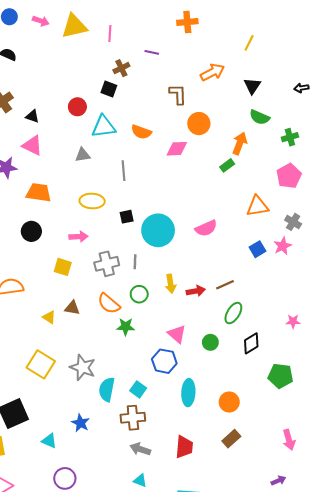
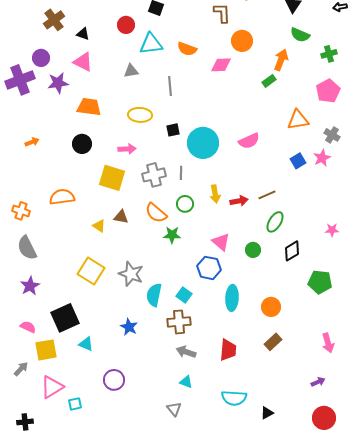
yellow square: (63, 267) -> (112, 178), size x1.5
cyan triangle: (49, 441) -> (86, 344), moved

